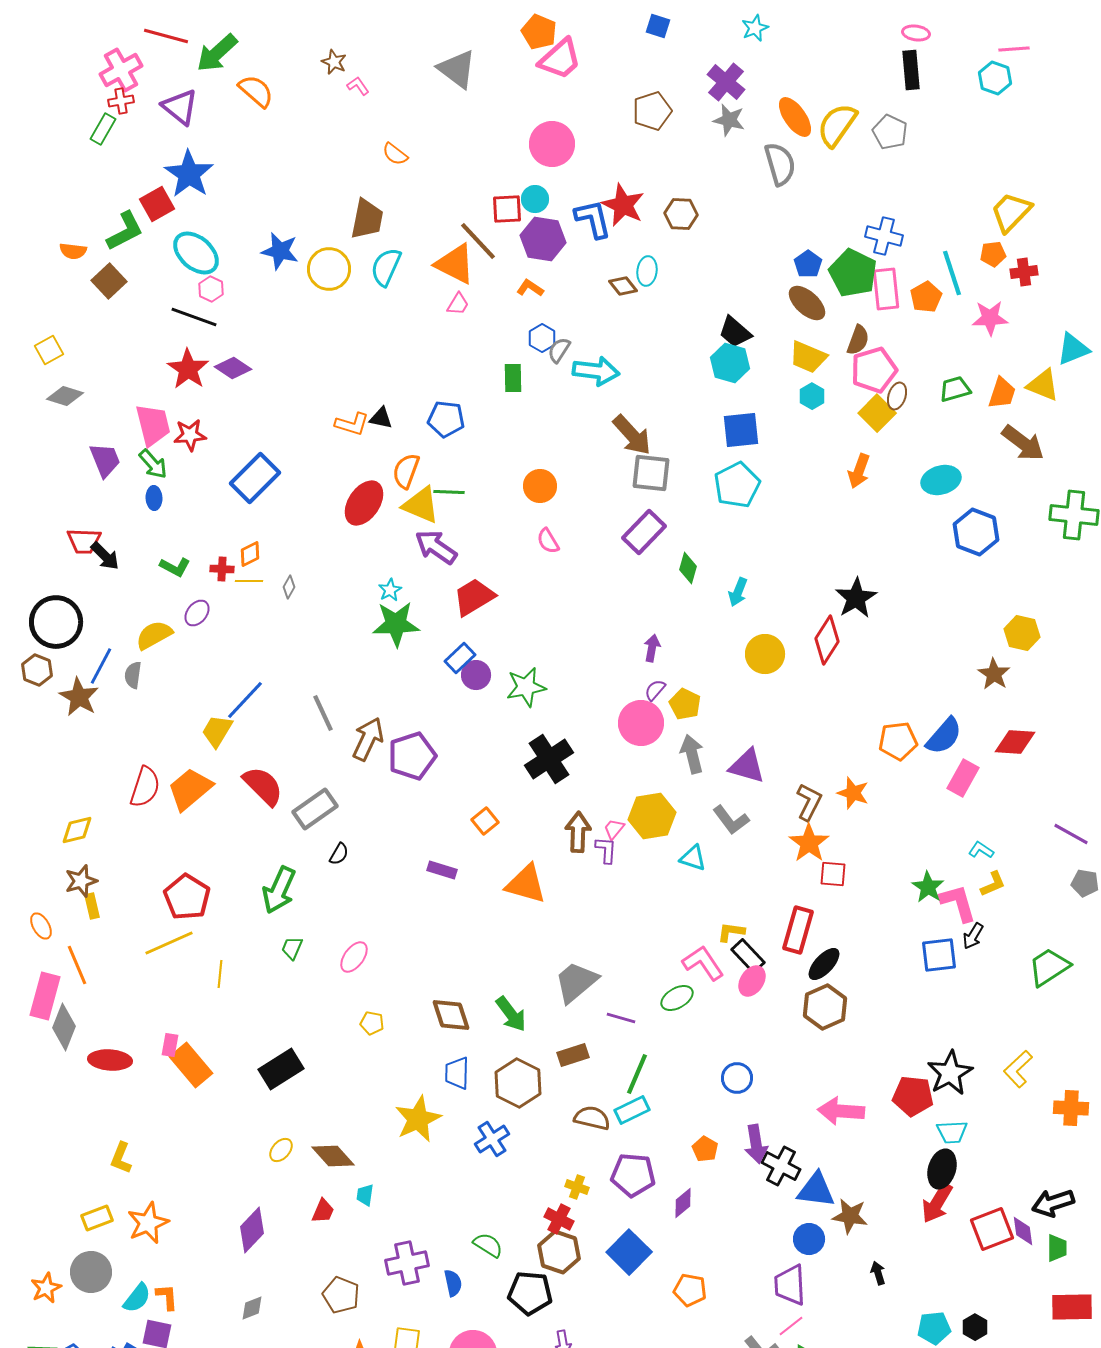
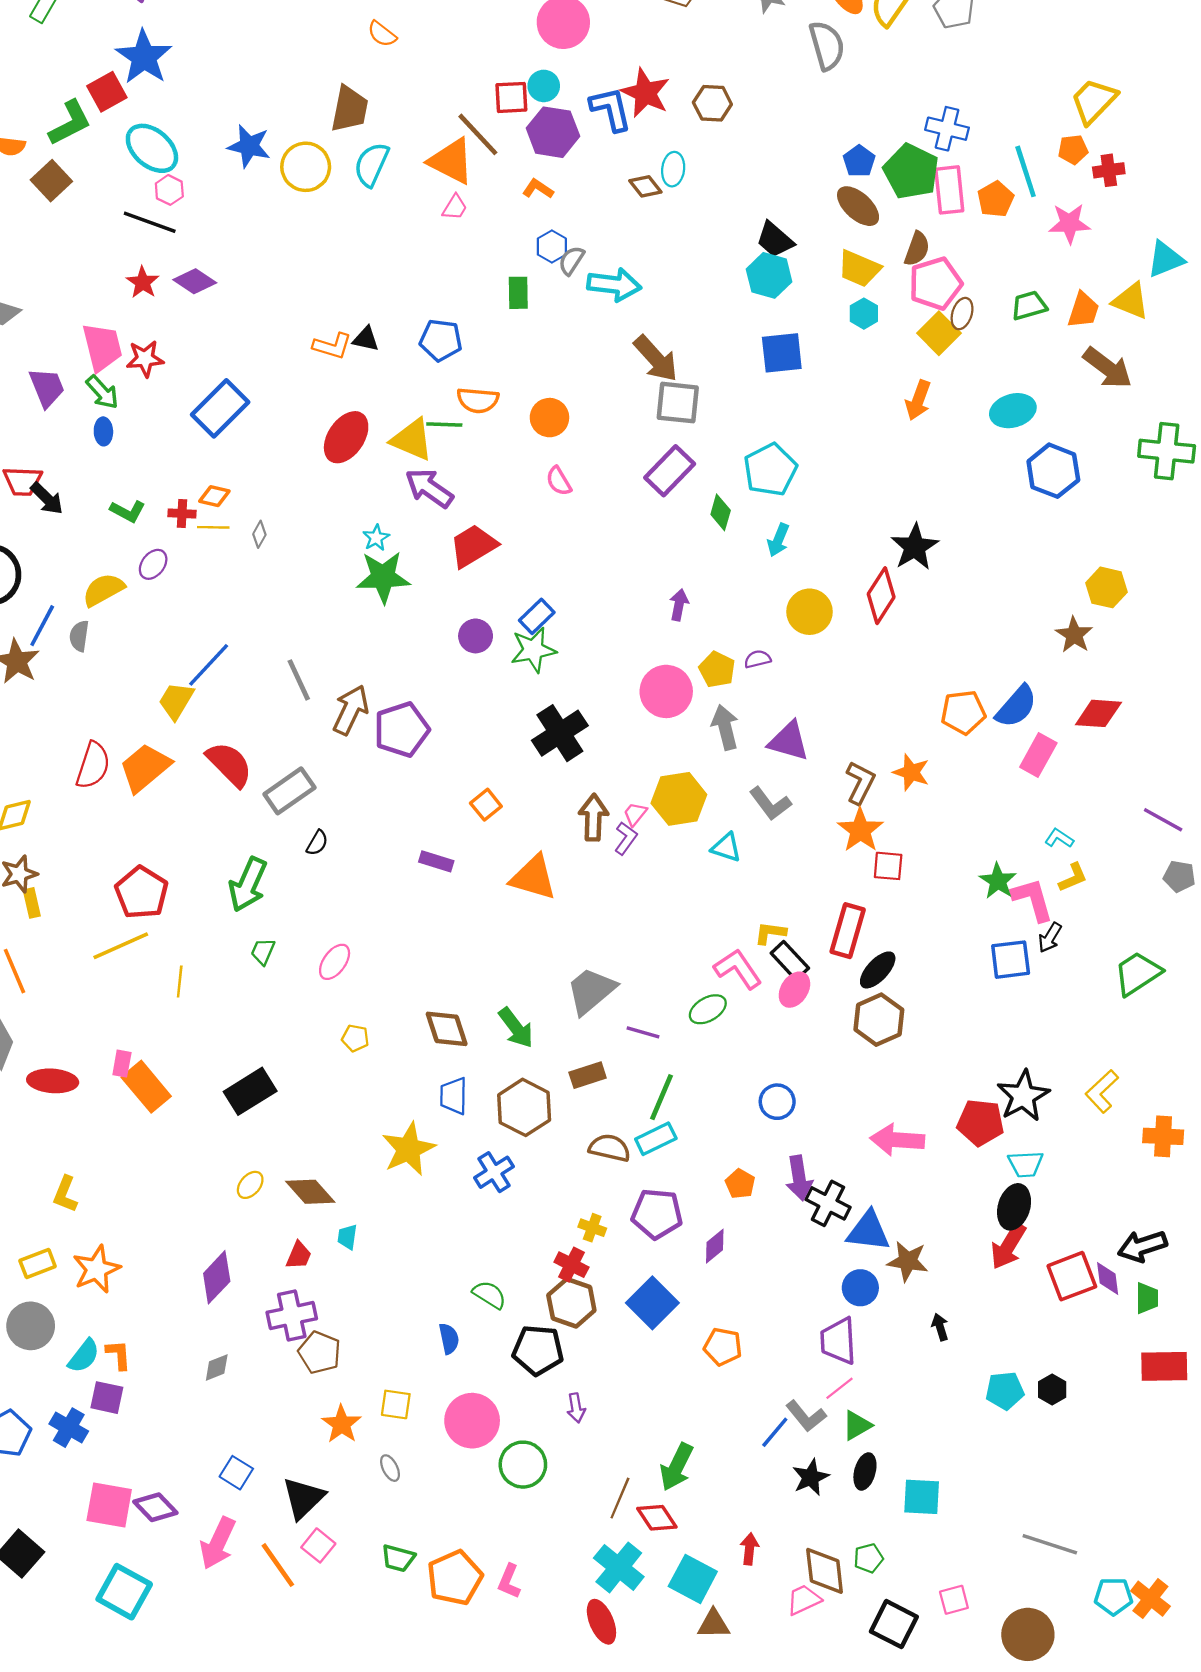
red star: (188, 369) -> (143, 282), size x0.7
orange semicircle: (406, 471) -> (478, 400), moved, turned -105
cyan pentagon: (737, 485) -> (770, 470), moved
orange diamond: (250, 554) -> (214, 496), turned 40
blue rectangle: (460, 658) -> (537, 616), moved
purple semicircle: (655, 690) -> (757, 659), moved, turned 35
purple L-shape: (606, 850) -> (626, 838), turned 32
purple cross: (407, 1263) -> (292, 1315), moved

